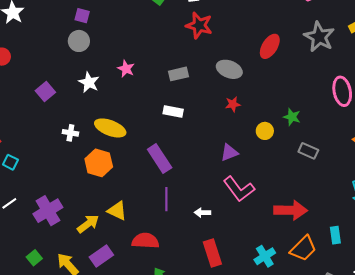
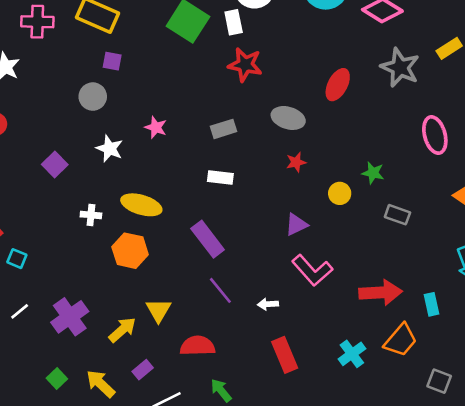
purple square: (82, 16) -> (112, 61), moved
purple line: (166, 199) -> (220, 290), turned -35
yellow triangle: (117, 211) -> (158, 310), turned 40
cyan rectangle: (335, 235) -> (432, 304), moved
purple rectangle: (101, 256) -> (143, 370), size x0.7

